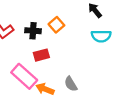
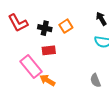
gray semicircle: (71, 84) -> (95, 80), moved

